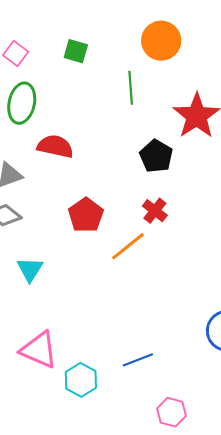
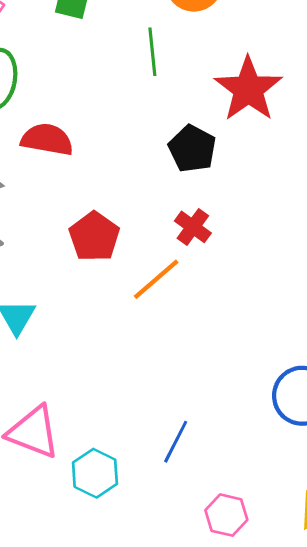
blue line: (138, 360) -> (176, 442), turned -40

